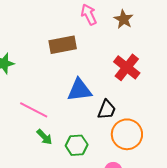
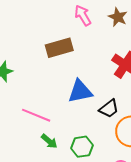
black trapezoid: (107, 110) -> (109, 109), turned 35

